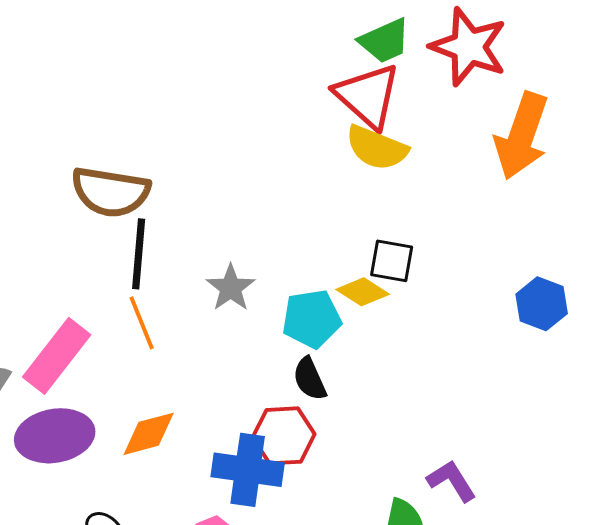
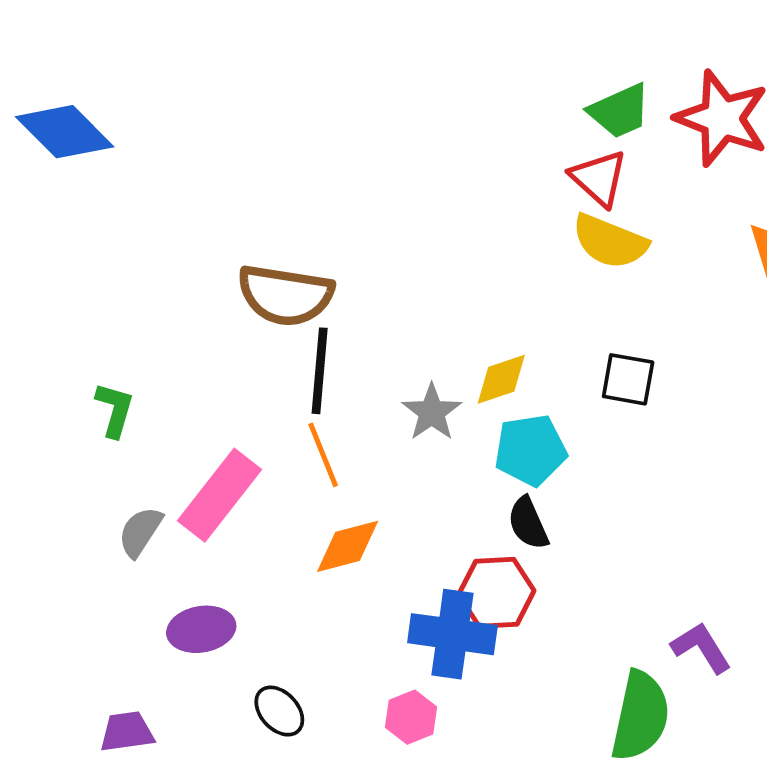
red triangle: (368, 96) -> (599, 178), size x0.7
yellow diamond: (363, 292) -> (501, 379), moved, turned -51
orange diamond: (149, 434) -> (348, 546), moved
purple ellipse: (55, 436) -> (201, 629), moved, size x0.7

